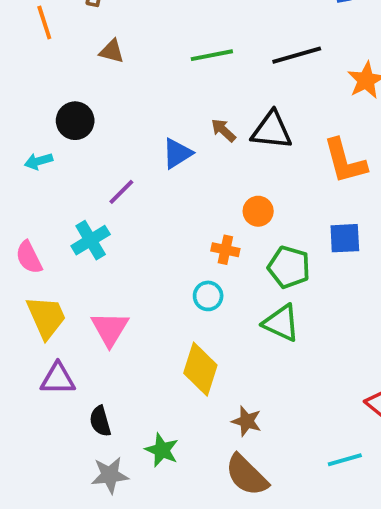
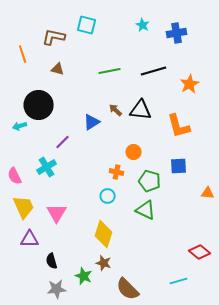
black circle: (75, 121) -> (39, 105), size x1.5
brown star: (247, 421) -> (104, 263), moved

